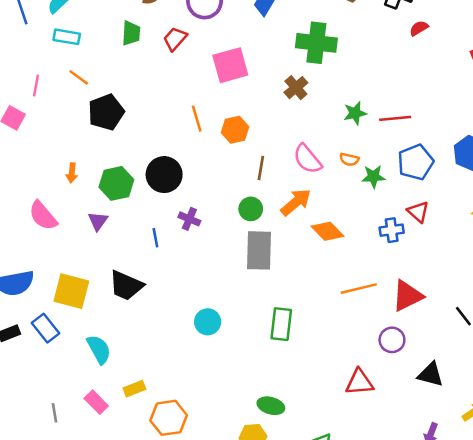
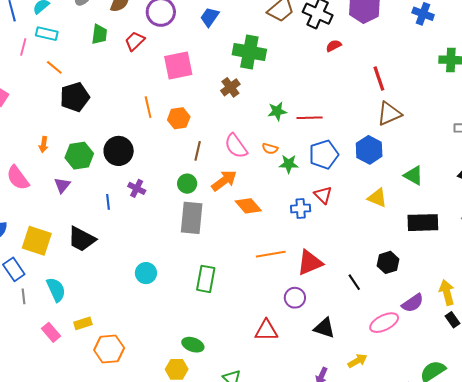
pink line: (36, 86) -> (23, 47), moved
gray line: (54, 413) -> (24, 296), moved

